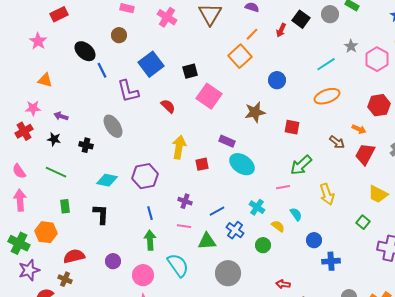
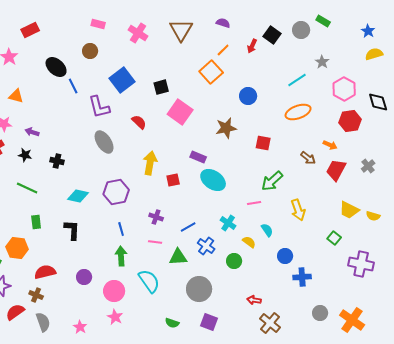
pink hexagon: (377, 59) -> (344, 89), moved
gray ellipse: (113, 126) -> (104, 142), moved

